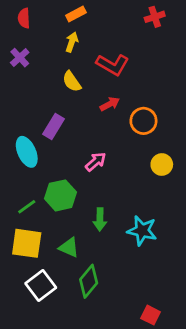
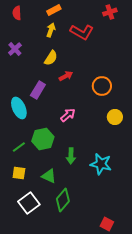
purple cross: (20, 58) -> (15, 49), moved
red L-shape: (113, 65) -> (82, 32), moved
yellow semicircle: (72, 81) -> (51, 58), turned -112
red arrow: (110, 104) -> (66, 76), moved
yellow square: (27, 243) -> (19, 173), size x0.6

